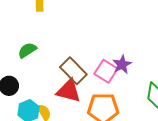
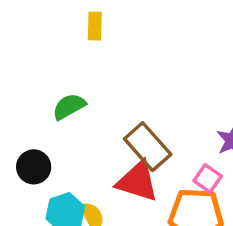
pink square: (106, 71) -> (208, 178), moved, size x0.7

